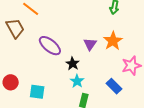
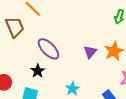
black star: (73, 64) -> (38, 71), moved

